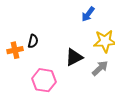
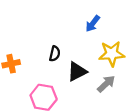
black semicircle: (33, 41) -> (55, 54), moved

